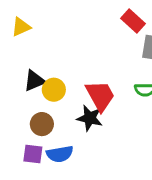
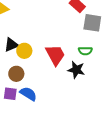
black star: (90, 118) -> (76, 70), moved
blue semicircle: (60, 154) -> (28, 94), turned -138

